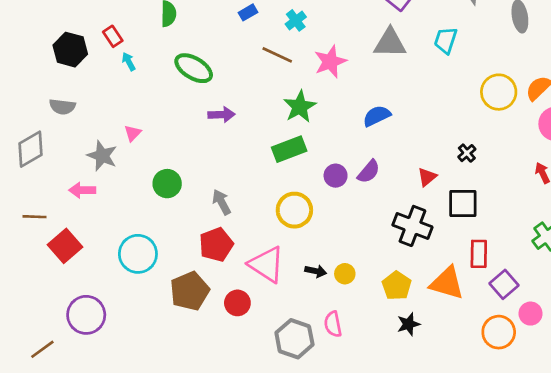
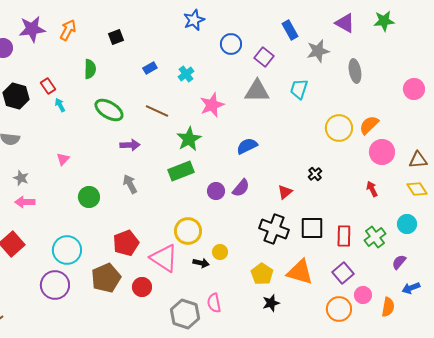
brown line: (277, 55) -> (157, 111), moved
gray star: (102, 156) -> (21, 178), moved, size x0.7
gray arrow: (221, 202) -> (130, 184), moved
black square: (463, 203) -> (312, 228), moved
yellow circle: (294, 210) -> (188, 231), moved
red rectangle: (479, 254) -> (344, 236), moved
yellow circle: (345, 274) -> (220, 252), moved
purple circle: (86, 315) -> (55, 285), moved

